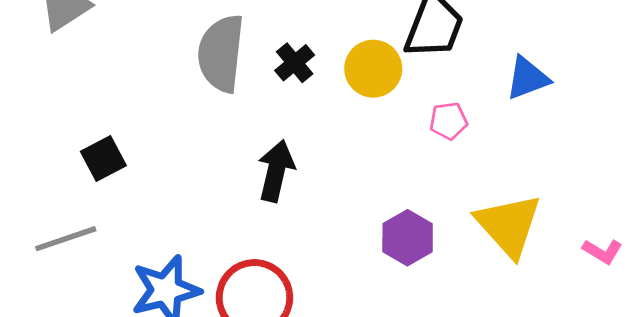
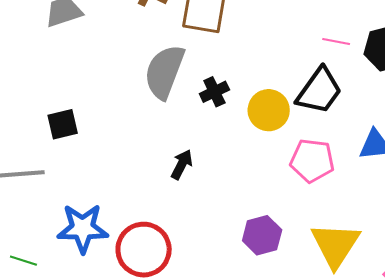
pink pentagon: (448, 121) -> (312, 161), size x1.6
black arrow: (276, 171) -> (182, 164), size x0.7

